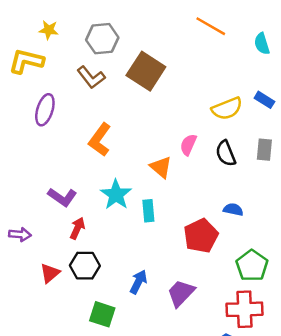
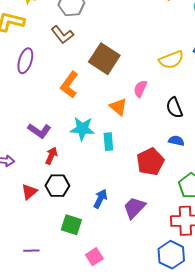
brown square: (146, 71) -> (104, 59), moved
black semicircle: (226, 153) -> (174, 108), moved
cyan star: (116, 195) -> (82, 129), turned -30

